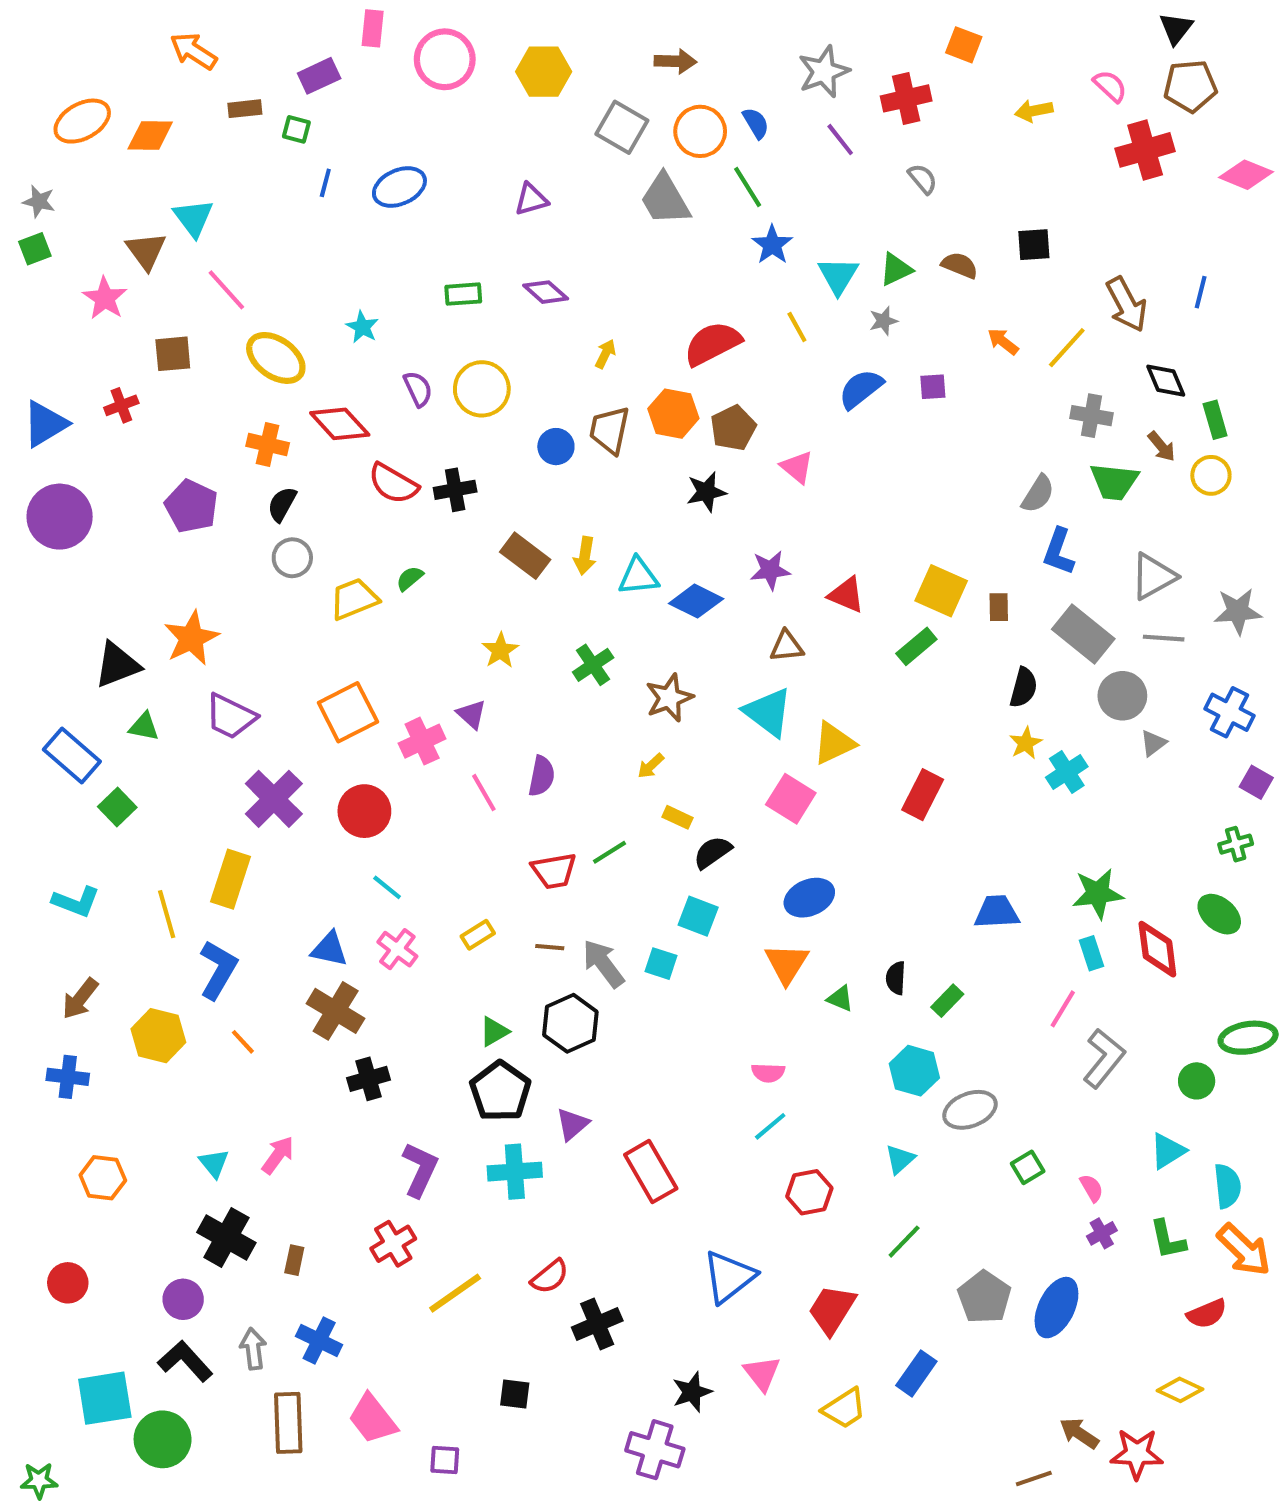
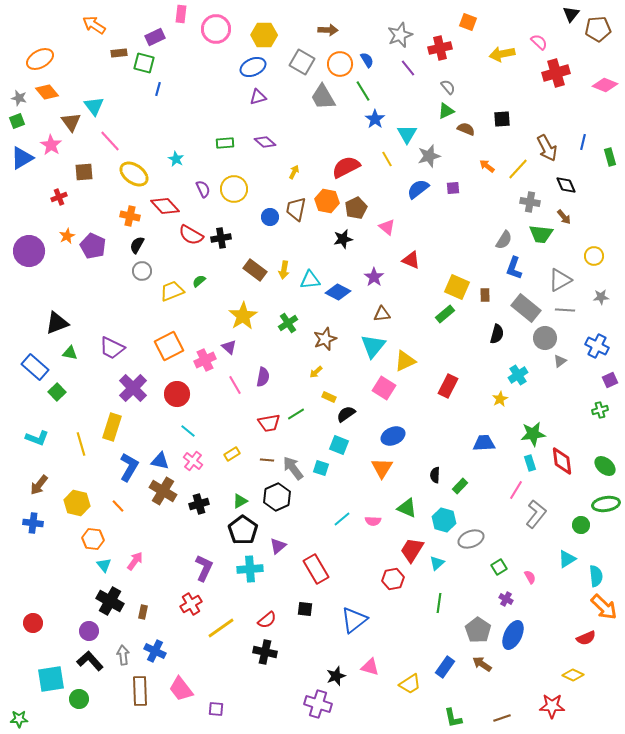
brown pentagon: (1190, 86) -> (598, 29), moved
yellow arrow: (1034, 111) -> (502, 54), size x1.4
green square: (296, 129) -> (144, 63), size x1.5
orange diamond: (150, 136) -> (47, 92), moved, turned 50
blue ellipse: (399, 187) -> (253, 67), moved
green triangle: (896, 269) -> (446, 111), moved
gray star: (883, 321) -> (429, 156), size x1.6
green rectangle: (1215, 420) -> (610, 157), moved
blue triangle: (45, 424) -> (22, 158), moved
yellow circle: (1211, 475) -> (594, 256), moved
purple star: (770, 570) -> (374, 277), turned -30
red triangle: (846, 595) -> (411, 260), moved
gray star: (1238, 611) -> (601, 297), size x0.7
orange star: (191, 638) -> (67, 236), moved, size x0.6
yellow star: (500, 650) -> (243, 316), size x1.6
cyan triangle: (768, 712) -> (373, 346), turned 32
yellow star: (1026, 743) -> (500, 399), moved
purple square: (1256, 782) -> (610, 380), turned 35
green ellipse: (1219, 914) -> (605, 466), moved
blue L-shape: (218, 970) -> (129, 467), moved
green triangle: (840, 999) -> (407, 508), moved, size x1.5
black cross: (369, 1079) -> (199, 504), moved
cyan line: (770, 1126) -> (342, 519), moved
orange hexagon: (103, 1178) -> (93, 539), moved
purple cross: (1102, 1233) -> (506, 599), moved, turned -32
green L-shape: (1168, 1240) -> (453, 718), moved
green line: (904, 1242) -> (439, 603), turned -36
red trapezoid: (832, 1310) -> (412, 550), moved
black cross: (597, 1324) -> (265, 652), moved, turned 35
pink triangle: (762, 1373) -> (370, 667), turned -36
black square: (515, 1394) -> (305, 609), moved
brown arrow: (1079, 1433) -> (482, 664), moved
green circle: (163, 1439) -> (79, 699), size x0.7

